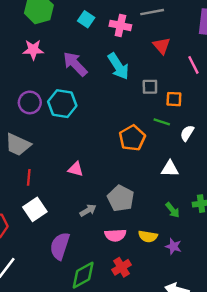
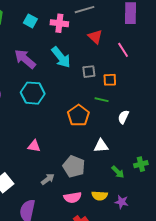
cyan hexagon: (62, 104) -> (33, 93), moved
white semicircle: (187, 133) -> (123, 117), moved
white triangle: (170, 169) -> (101, 146), moved

